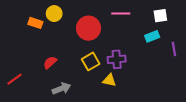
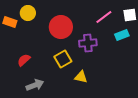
pink line: (121, 14) -> (104, 17), moved, turned -36
purple cross: (117, 59) -> (88, 43), moved

